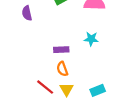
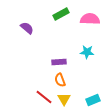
purple semicircle: (27, 13) -> (27, 28), turned 144

